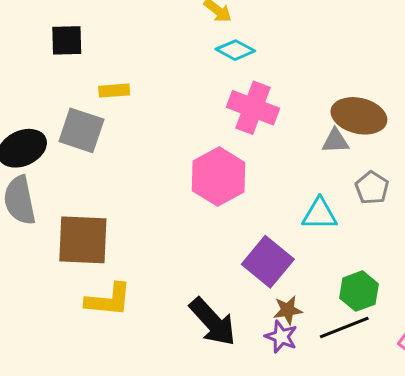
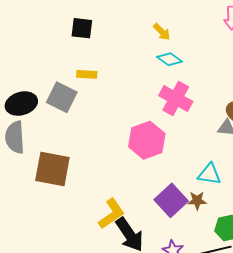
black square: (67, 40) -> (82, 28), moved
yellow L-shape: (108, 300) -> (111, 214), moved, turned -48
brown star: (288, 310) -> (197, 201), moved

